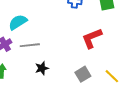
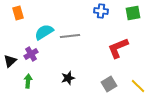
gray line: (30, 45) -> (70, 36), moved

